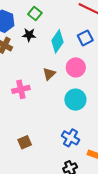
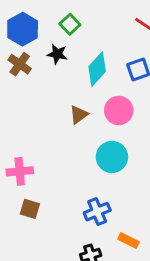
pink cross: (21, 89) -> (20, 171), moved
blue cross: (70, 138) -> (97, 212), turned 30
brown square: (25, 142) -> (30, 209), turned 32

